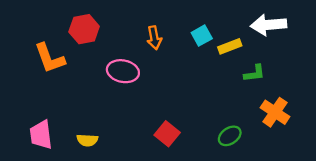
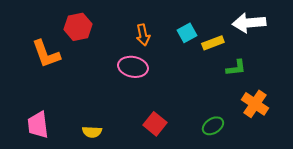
pink ellipse: (123, 71) -> (133, 67), moved
yellow semicircle: (87, 140) -> (92, 132), moved

